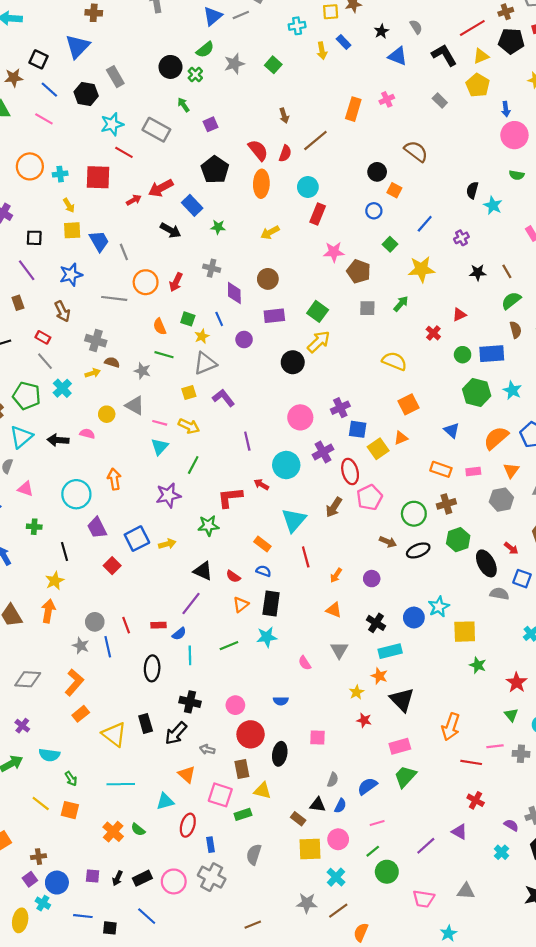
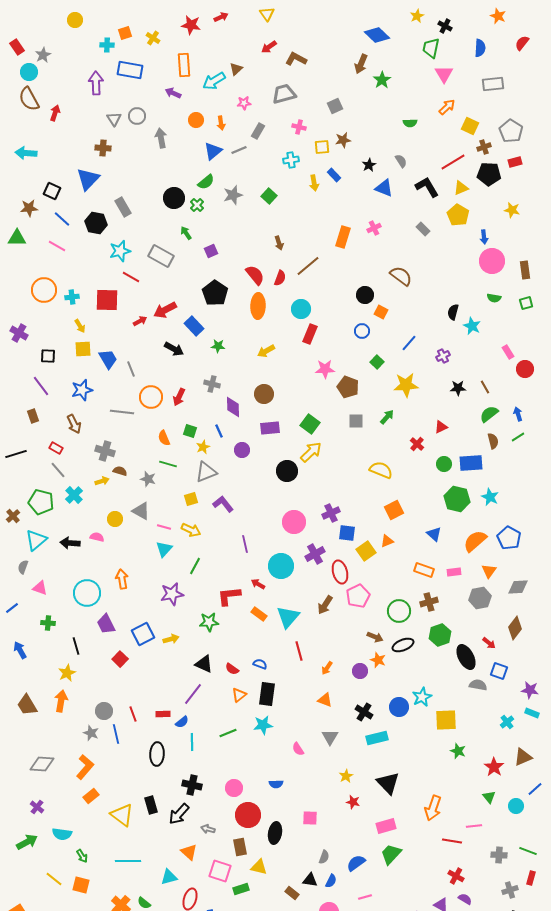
orange rectangle: (262, 544) -> (259, 614), moved
orange star: (379, 676) -> (378, 660), moved
gray cross: (521, 754) -> (499, 855), moved
purple semicircle: (511, 825) -> (465, 899), moved

